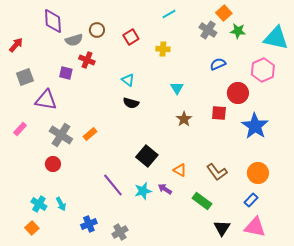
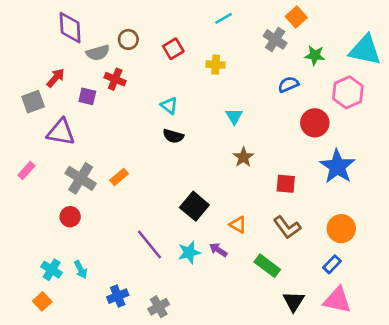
green star: (238, 31) -> (315, 55), moved
red arrow: (16, 45) -> (56, 78), moved
red square: (219, 113) -> (286, 184), moved

